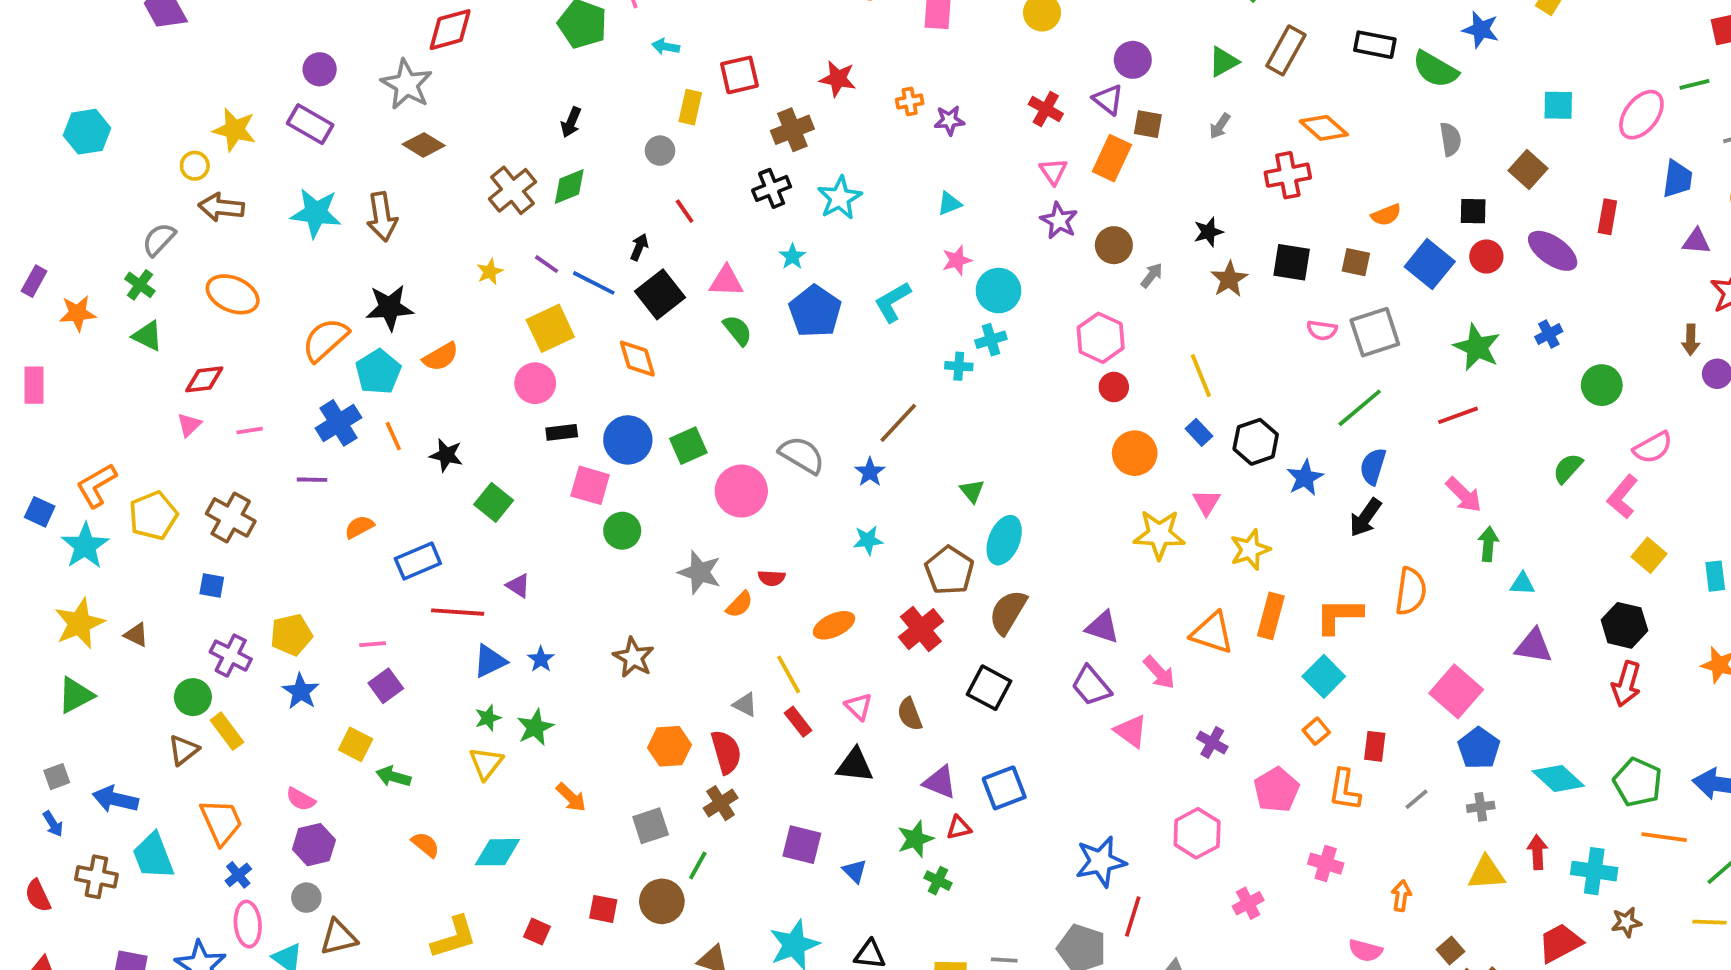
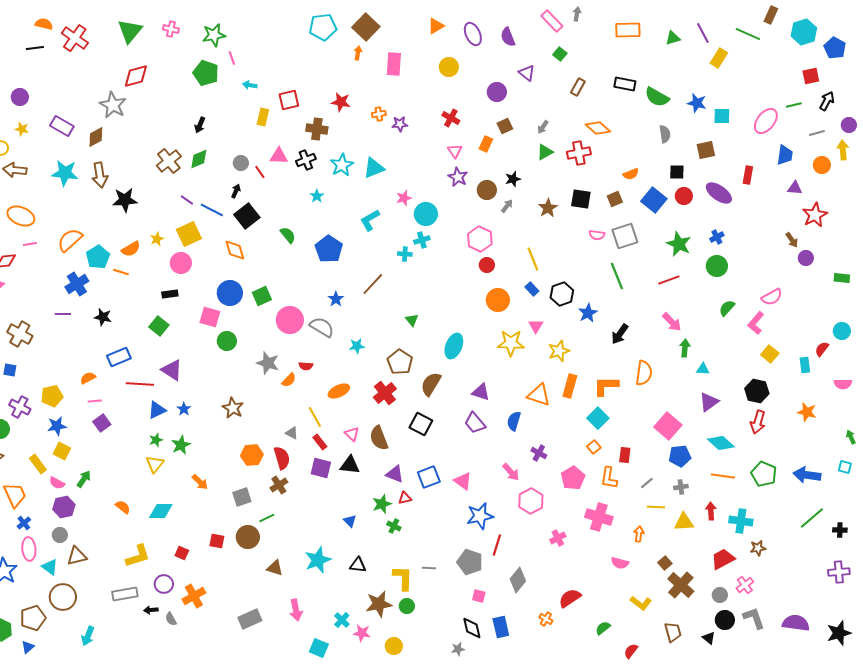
blue star: (1481, 30) -> (697, 103), moved
brown rectangle: (1286, 50) -> (578, 87), size x0.7
green triangle: (1224, 62) -> (545, 152), moved
purple circle: (320, 69) -> (20, 97), moved
purple triangle: (1108, 100) -> (527, 73), moved
brown square: (1148, 124) -> (505, 126), turned -35
yellow star: (234, 130) -> (22, 129), size x0.6
brown cross: (792, 130) -> (317, 129), turned 30
brown diamond: (424, 145) -> (96, 137), moved, turned -60
gray circle: (660, 151) -> (241, 163), moved
orange rectangle: (1112, 158) -> (486, 144), size x0.7
brown square: (1528, 170) -> (706, 150), turned 36
cyan triangle: (949, 204) -> (374, 168), moved, size x1.6
black star: (1208, 232) -> (513, 179), moved
brown square: (1356, 262) -> (615, 199), turned -35
yellow star: (490, 272) -> (157, 239), moved
pink triangle: (726, 281) -> (279, 156), moved
black star: (390, 308) -> (125, 200), moved
blue pentagon: (815, 311) -> (329, 249), moved
brown arrow: (1691, 340) -> (792, 240), turned -35
green circle: (1602, 385) -> (717, 266), moved
green line: (1360, 408) -> (617, 276), turned -72
pink line: (250, 430) -> (30, 244), moved
black rectangle: (562, 432) -> (170, 294), moved
orange line: (393, 436) -> (121, 272), moved, turned -49
black star: (446, 455) -> (103, 317), moved
gray semicircle: (802, 455) -> (322, 327), moved
blue semicircle: (1373, 466) -> (514, 421), moved
blue star: (870, 472) -> (336, 299), moved
orange semicircle: (359, 527) -> (88, 378), moved
cyan ellipse: (1004, 540) -> (454, 346), moved
purple triangle: (518, 586) -> (172, 370), size x1.6
purple triangle: (1534, 646) -> (709, 402), turned -45
pink arrow: (1159, 673) -> (511, 472), moved
blue star: (301, 691) -> (57, 426), turned 30
brown semicircle: (910, 714) -> (379, 438), size x1.4
yellow rectangle: (227, 731) -> (38, 464), moved
pink triangle: (1131, 731) -> (463, 481), moved
yellow square: (356, 744) -> (62, 451), moved
blue pentagon: (1479, 748) -> (680, 456), turned 30
green arrow: (393, 777) -> (84, 479), moved, turned 108
cyan diamond: (1558, 778) -> (721, 443), moved
orange line: (1664, 837) -> (723, 476), moved
purple square: (802, 845) -> (321, 468), moved
pink cross: (1326, 864) -> (599, 517), size x1.5
green line: (698, 865) -> (267, 518), turned 35
yellow line: (1710, 922) -> (656, 507), moved

